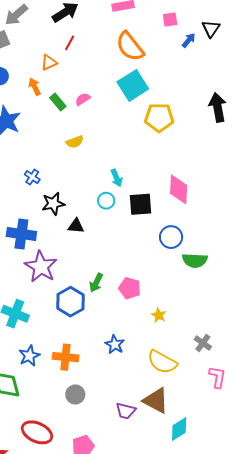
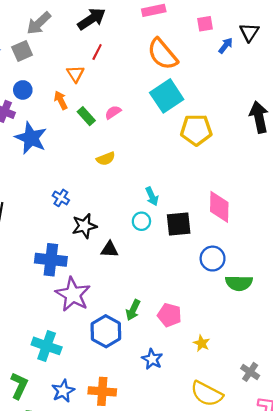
orange triangle: (49, 63) -> (75, 74), turned -36
blue star: (115, 344) -> (152, 359), moved

